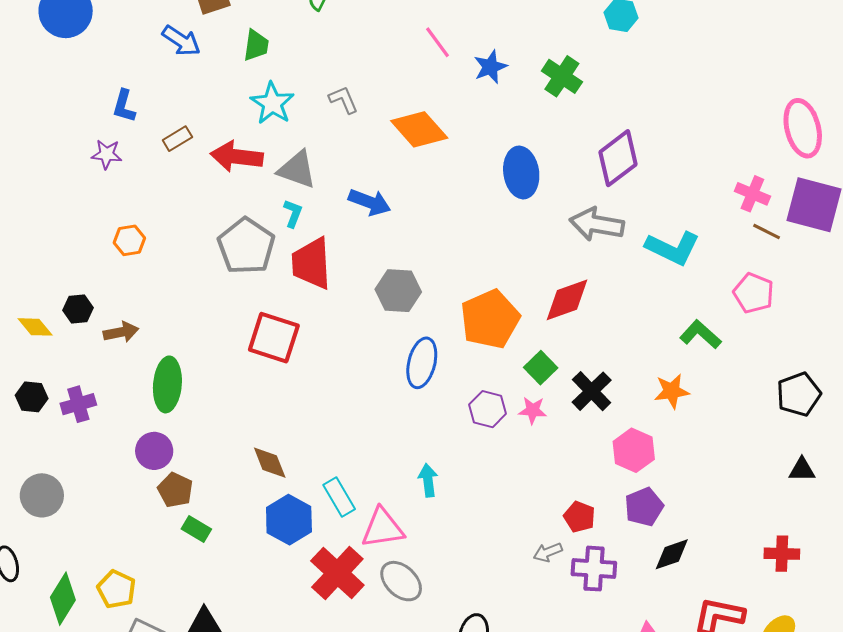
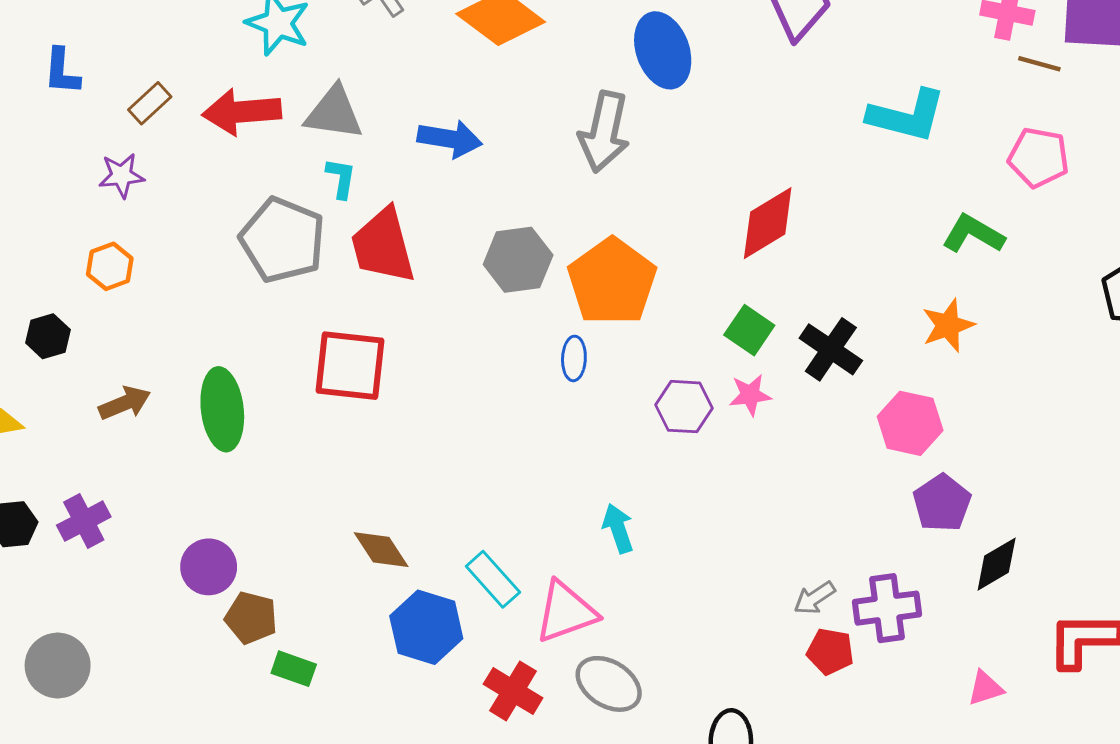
purple star: (107, 154) -> (122, 175), moved
gray arrow: (597, 224) -> (604, 132), moved, turned -76
black hexagon: (78, 309) -> (48, 336), moved
orange pentagon: (490, 319) -> (612, 282), moved
blue ellipse: (422, 363) -> (574, 358), size x0.6
green ellipse: (167, 384) -> (222, 409), moved
red pentagon: (579, 517) -> (830, 652), moved
red cross: (337, 573) -> (513, 691), size x0.7

